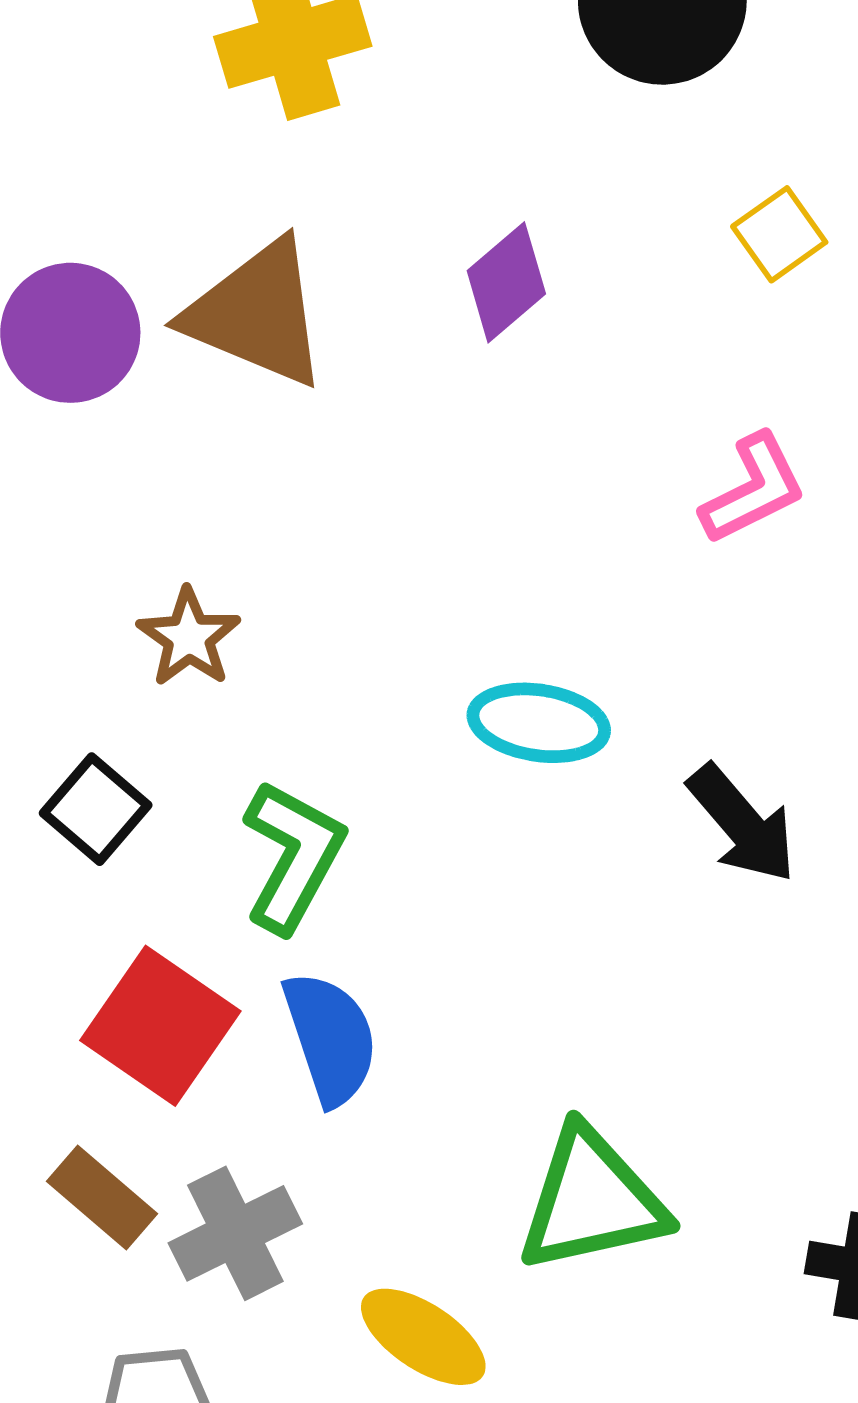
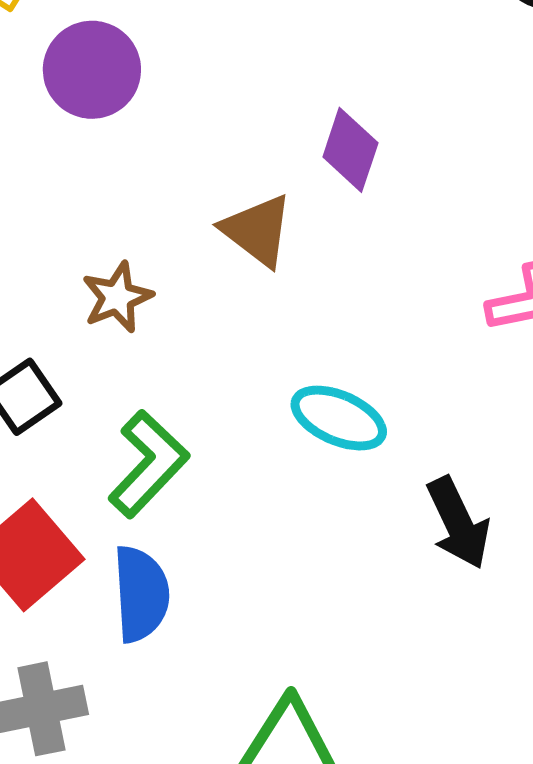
purple diamond: (506, 282) -> (350, 150), moved, turned -46
brown triangle: (257, 314) -> (257, 230), moved, size x0.7

